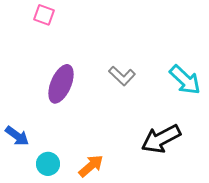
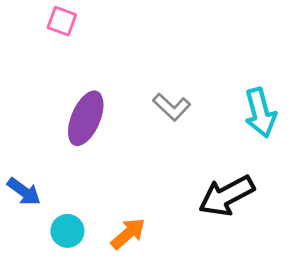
cyan arrow: (185, 80) -> (260, 113), turned 32

